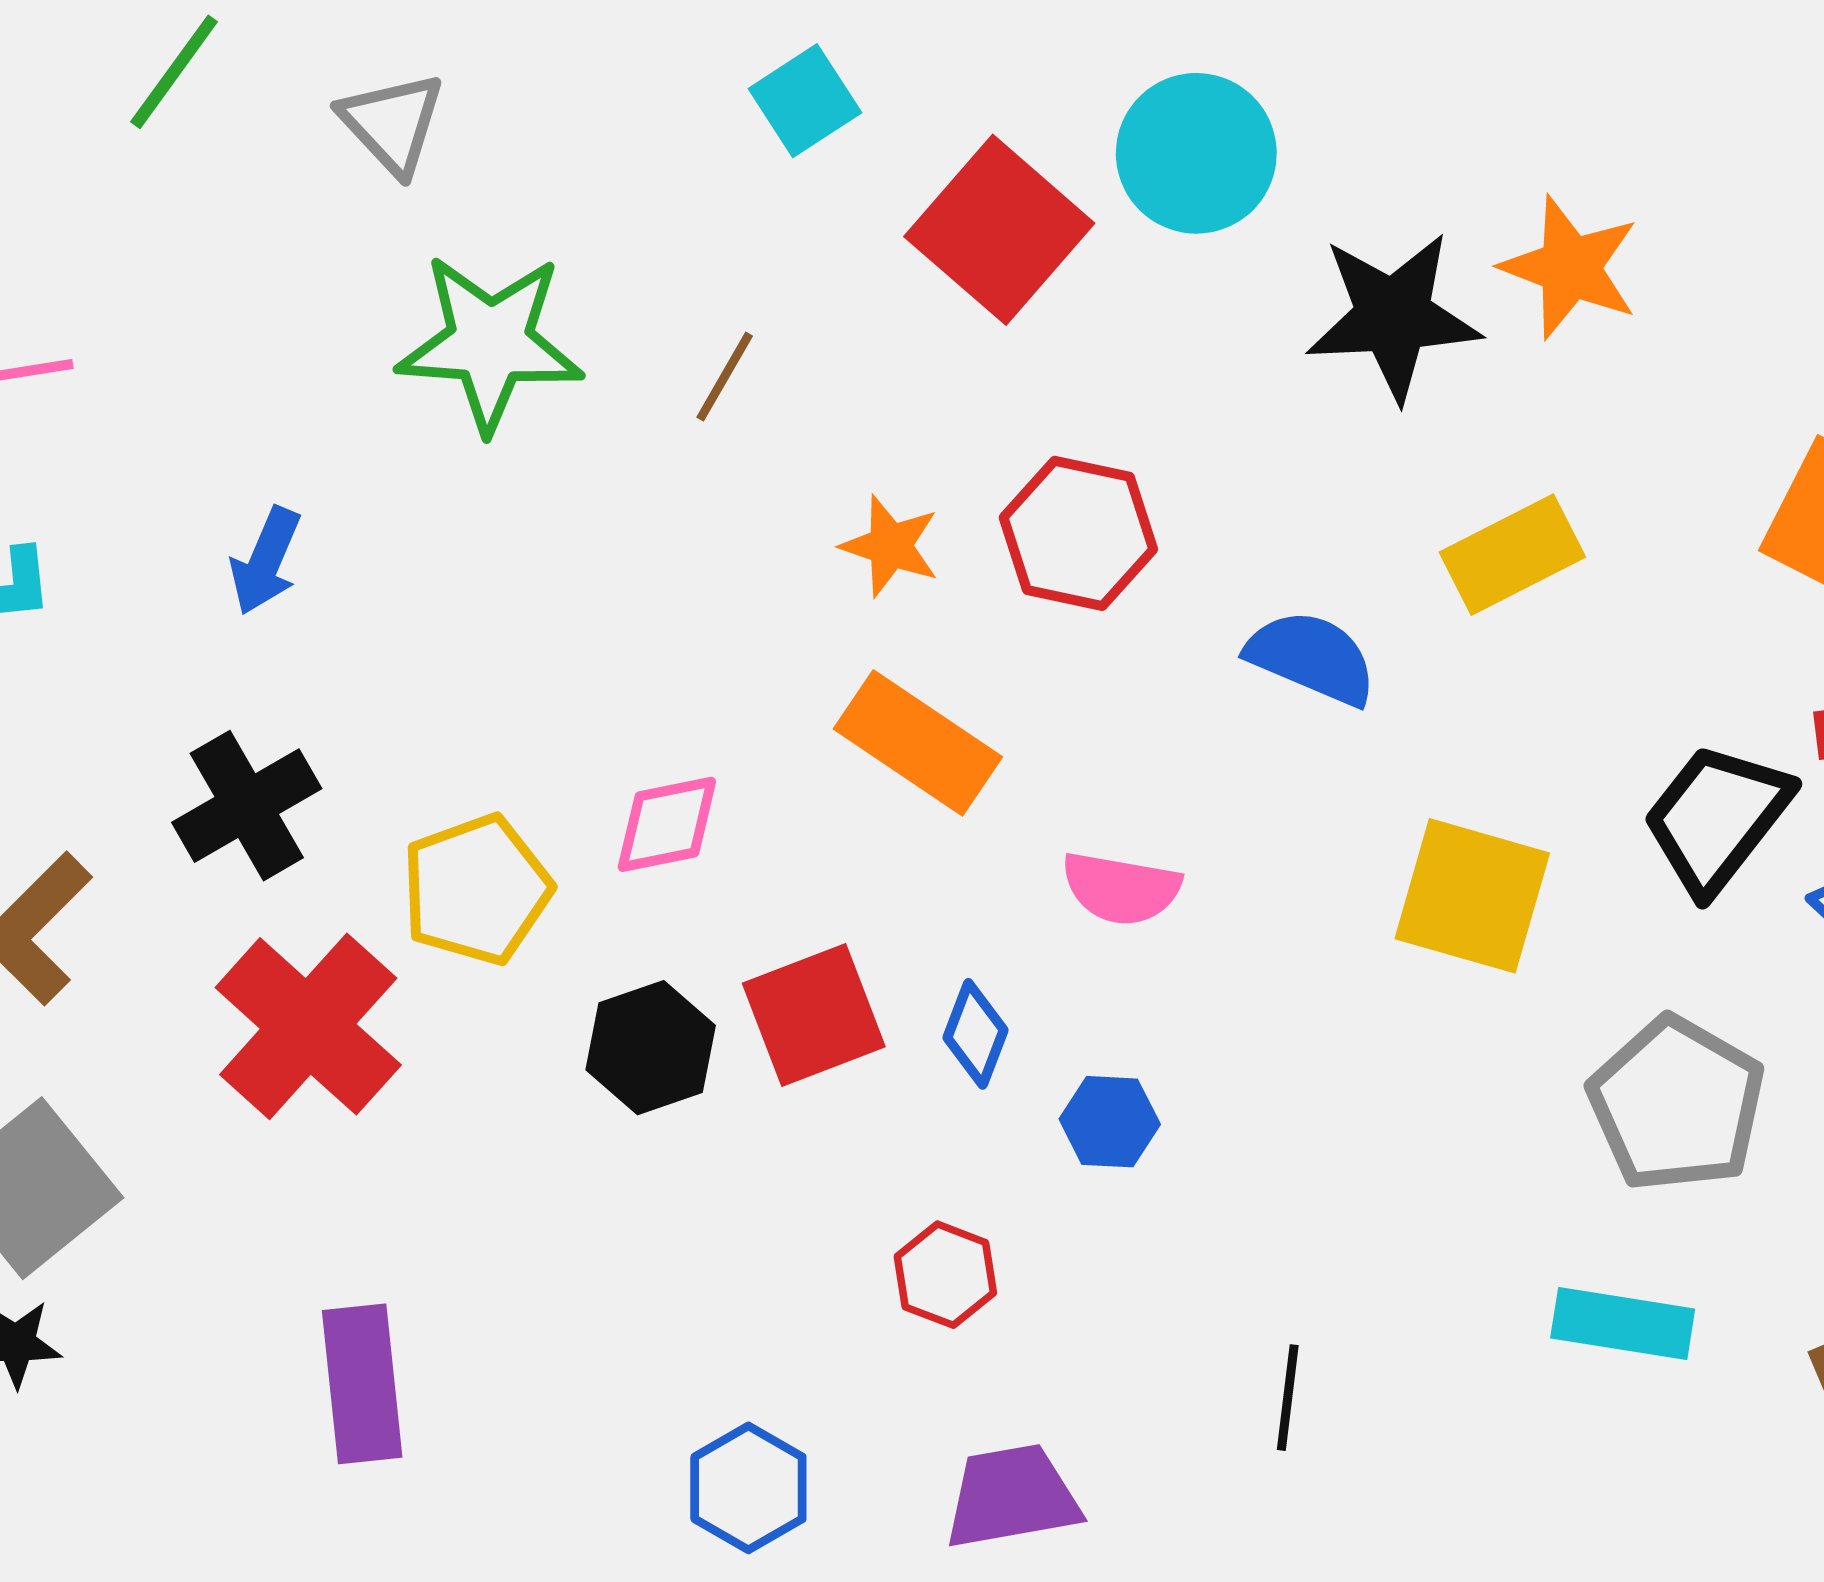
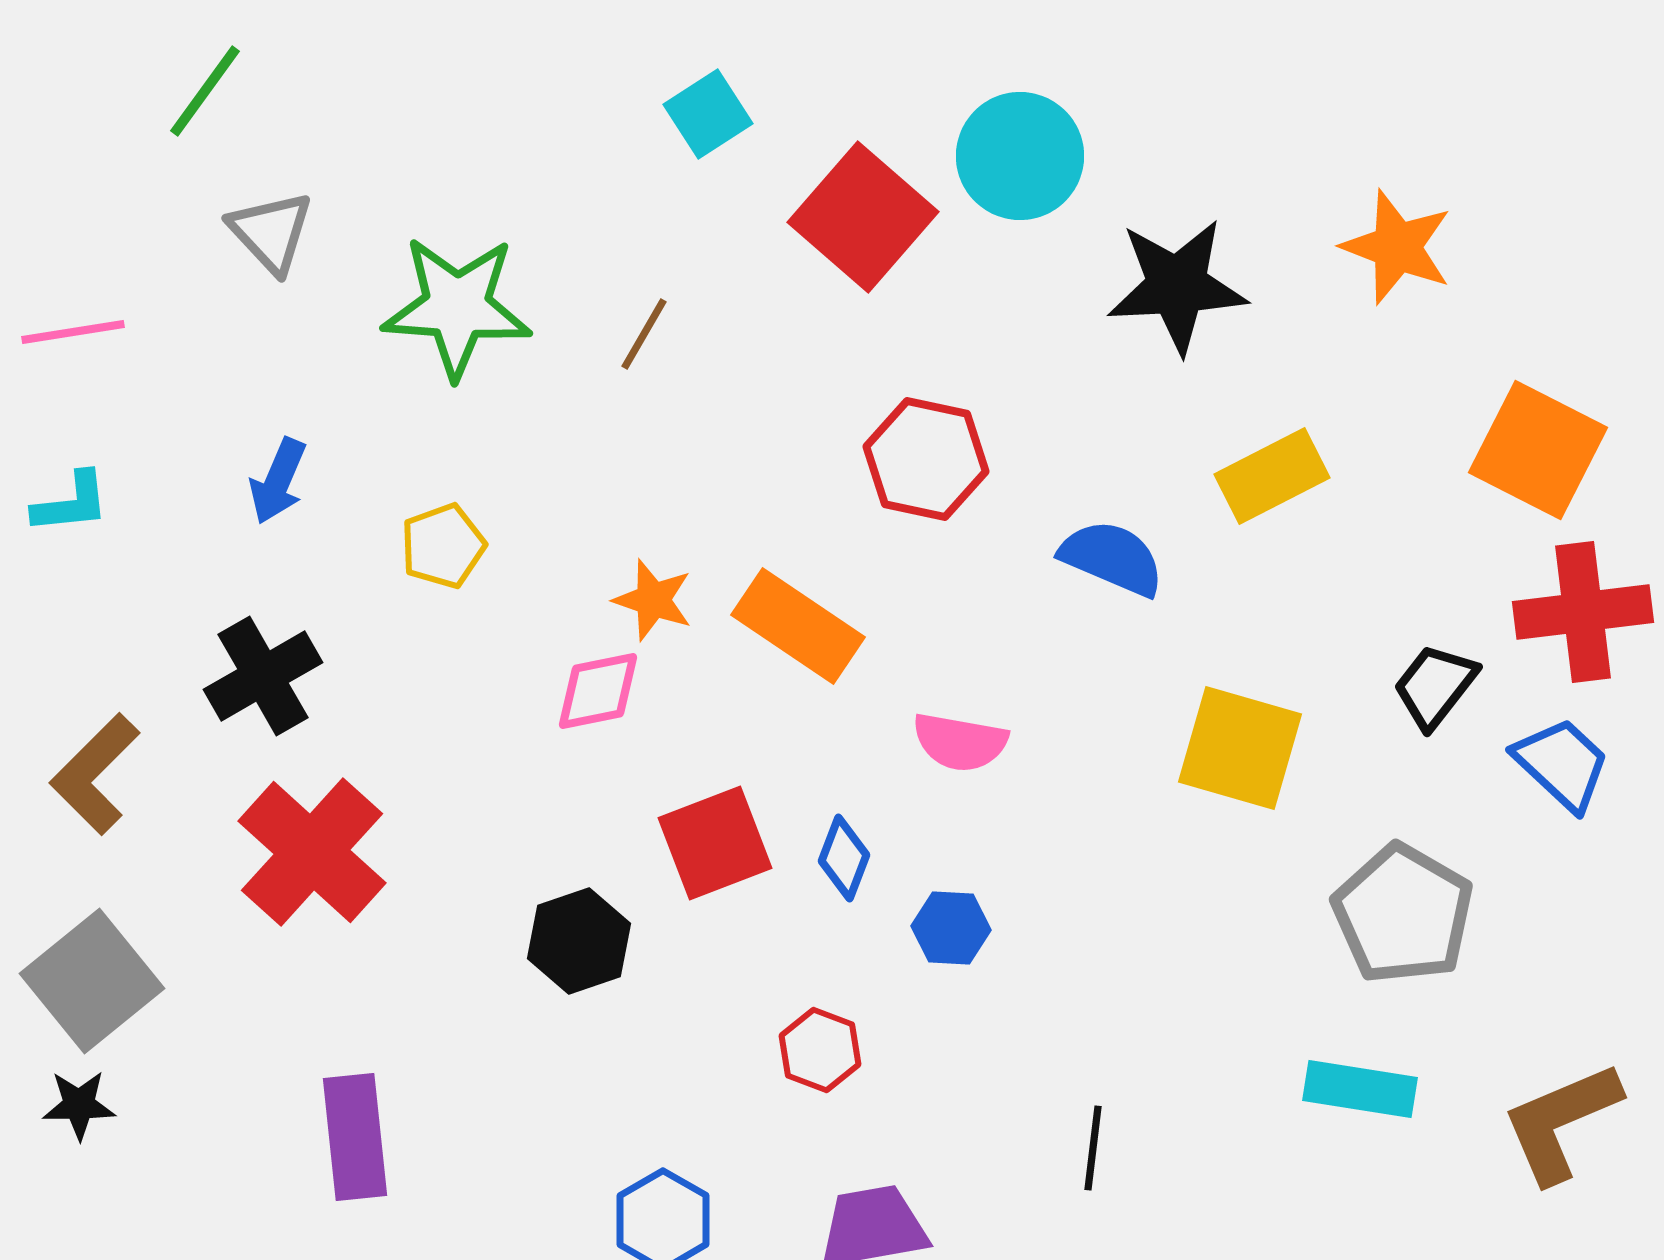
gray triangle: (392, 123) -> (271, 232), moved
orange star: (1570, 267) -> (1397, 247), moved
orange star: (890, 546) -> (653, 600), moved
black trapezoid: (1717, 818) -> (1435, 686), size x0.7
yellow pentagon: (476, 890) -> (443, 546), moved, size x0.7
black hexagon: (651, 1048) -> (579, 941), moved

